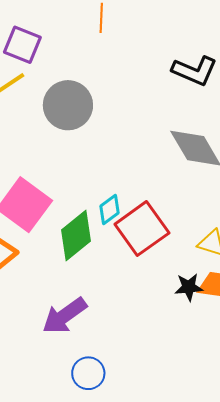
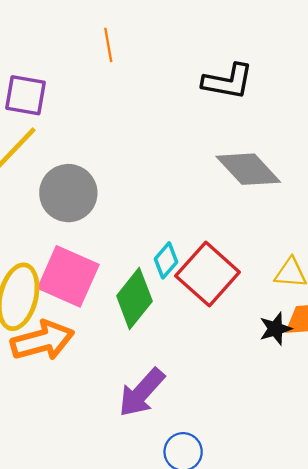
gray circle: (68, 105) -> (68, 193), moved

